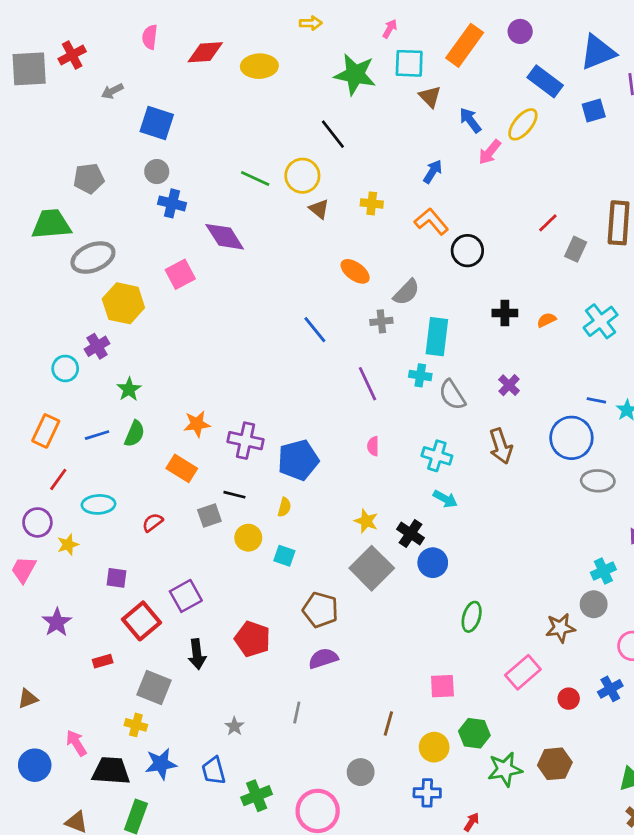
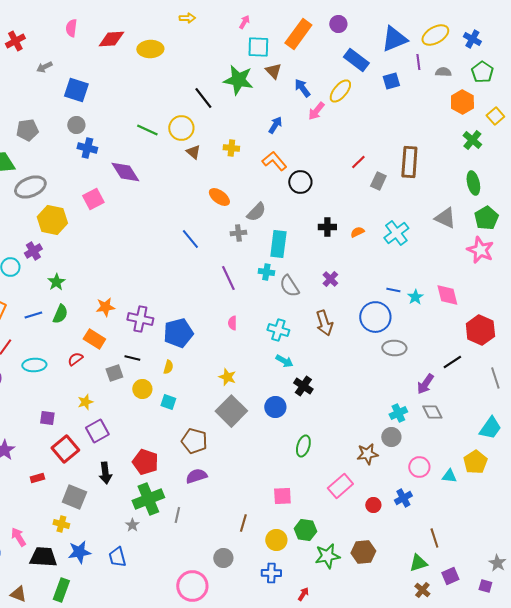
green star: (355, 74) -> (238, 80), moved
red semicircle: (153, 522) -> (75, 359), moved
black cross: (411, 534) -> (303, 386), moved
yellow star: (68, 545) -> (85, 402), moved
green cross: (257, 796) -> (148, 499), moved, size x1.4

